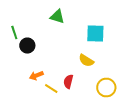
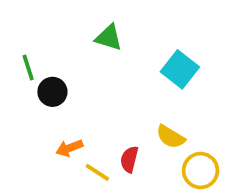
cyan square: (95, 34) -> (180, 69), turned 36
yellow semicircle: (86, 60) -> (171, 137), moved

